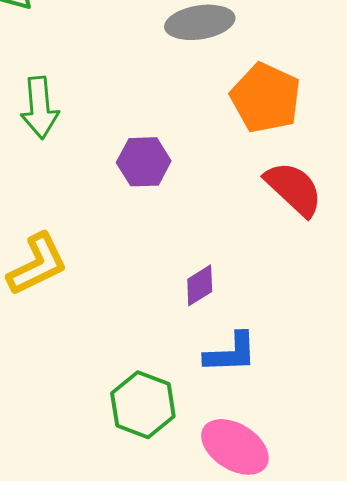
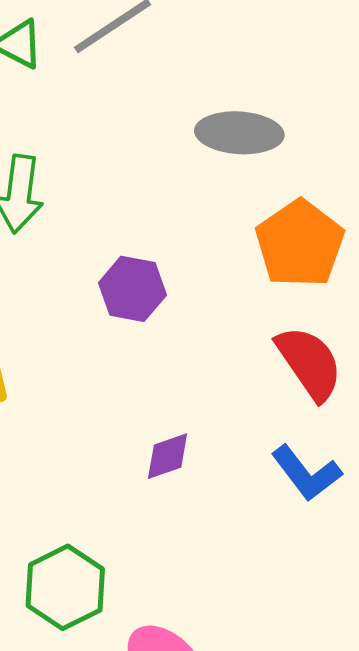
blue L-shape: (231, 353) -> (306, 473), moved, turned 42

